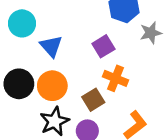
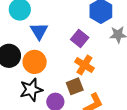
purple square: (103, 46) -> (80, 39), turned -30
brown square: (93, 100) -> (75, 86), moved

